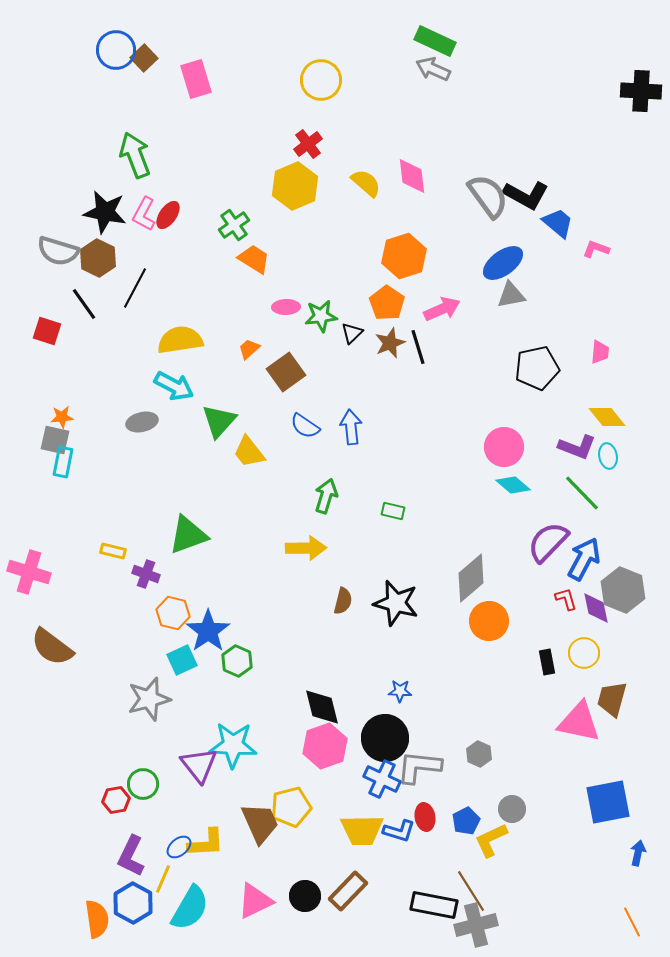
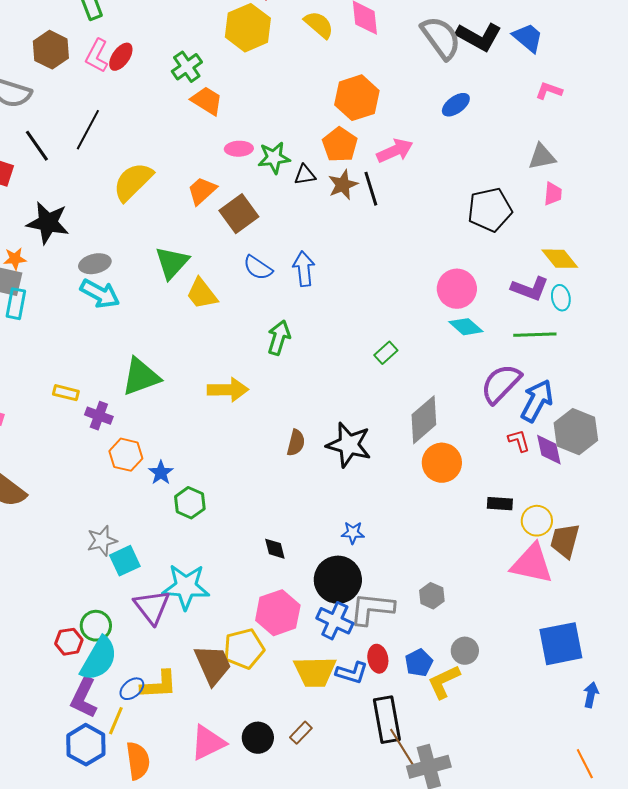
black star: (105, 212) -> (48, 223), moved
blue trapezoid: (558, 223) -> (528, 38), moved
brown hexagon: (98, 258) -> (51, 50), moved
blue ellipse: (503, 263) -> (456, 105), size x0.7
gray triangle: (511, 295) -> (542, 157), moved
black triangle: (352, 333) -> (305, 175), turned 35
yellow semicircle: (180, 340) -> (133, 182), turned -36
orange trapezoid: (249, 349) -> (202, 191), size x1.4
cyan arrow: (174, 386) -> (100, 294), moved
green line: (582, 493) -> (535, 335), turned -48
green rectangle: (393, 511) -> (386, 353), moved, turned -55
yellow arrow: (306, 548) -> (228, 390), moved
blue star: (208, 631) -> (161, 473), size x0.6
yellow circle: (584, 653) -> (537, 521), moved
cyan square: (182, 660) -> (125, 561), moved
black rectangle: (547, 662) -> (500, 504), turned -75
gray star: (149, 699) -> (102, 541), size x0.7
black diamond: (322, 707) -> (275, 549), size x0.6
pink hexagon: (325, 746) -> (278, 613), moved
brown rectangle: (348, 891) -> (301, 733), size x0.6
brown line: (471, 891) -> (403, 749), moved
black rectangle: (434, 905) -> (387, 720), moved, turned 69
cyan semicircle: (190, 908) -> (99, 659), moved
orange semicircle: (97, 919) -> (138, 761), moved

